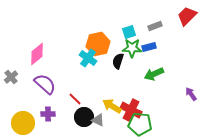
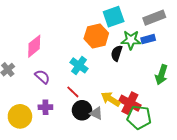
gray rectangle: (155, 26) -> (154, 18), size x1.5
cyan square: (129, 32) -> (114, 17), moved, size x1.5
cyan cross: (88, 58) -> (79, 65), moved
green arrow: (154, 74) -> (161, 75), moved, turned -48
purple semicircle: (45, 84) -> (42, 77), size x0.7

